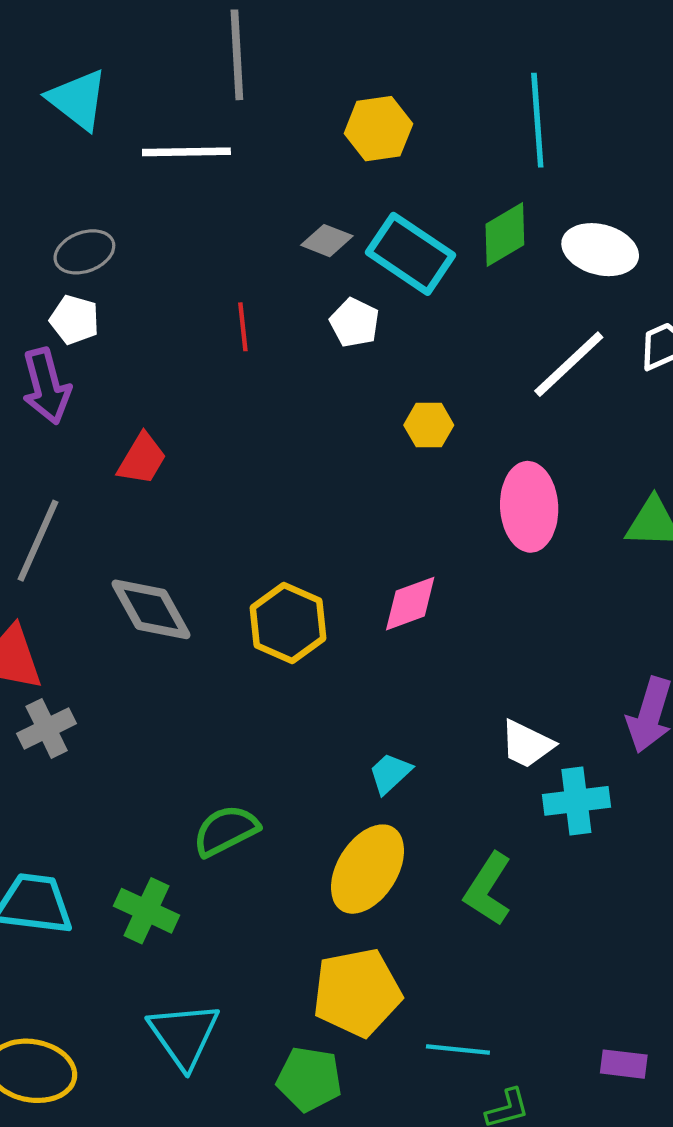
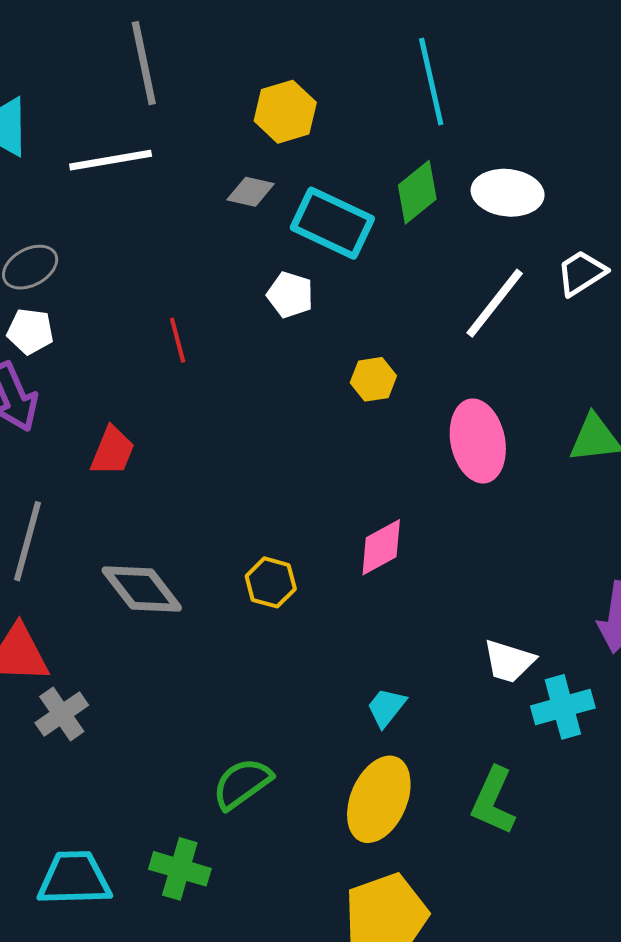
gray diamond: (327, 241) -> (251, 192), moved
red line: (243, 327) -> (178, 340), moved
yellow hexagon: (288, 623) -> (271, 582), size x0.7

